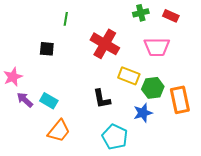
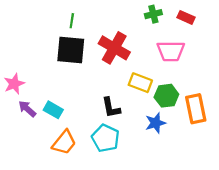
black square: (47, 49) -> (71, 50), moved, size x1.8
cyan pentagon: (115, 137) -> (105, 138), moved

